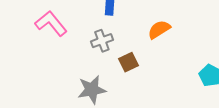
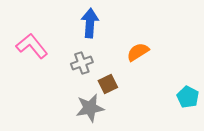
gray star: (92, 90) -> (90, 108), moved

